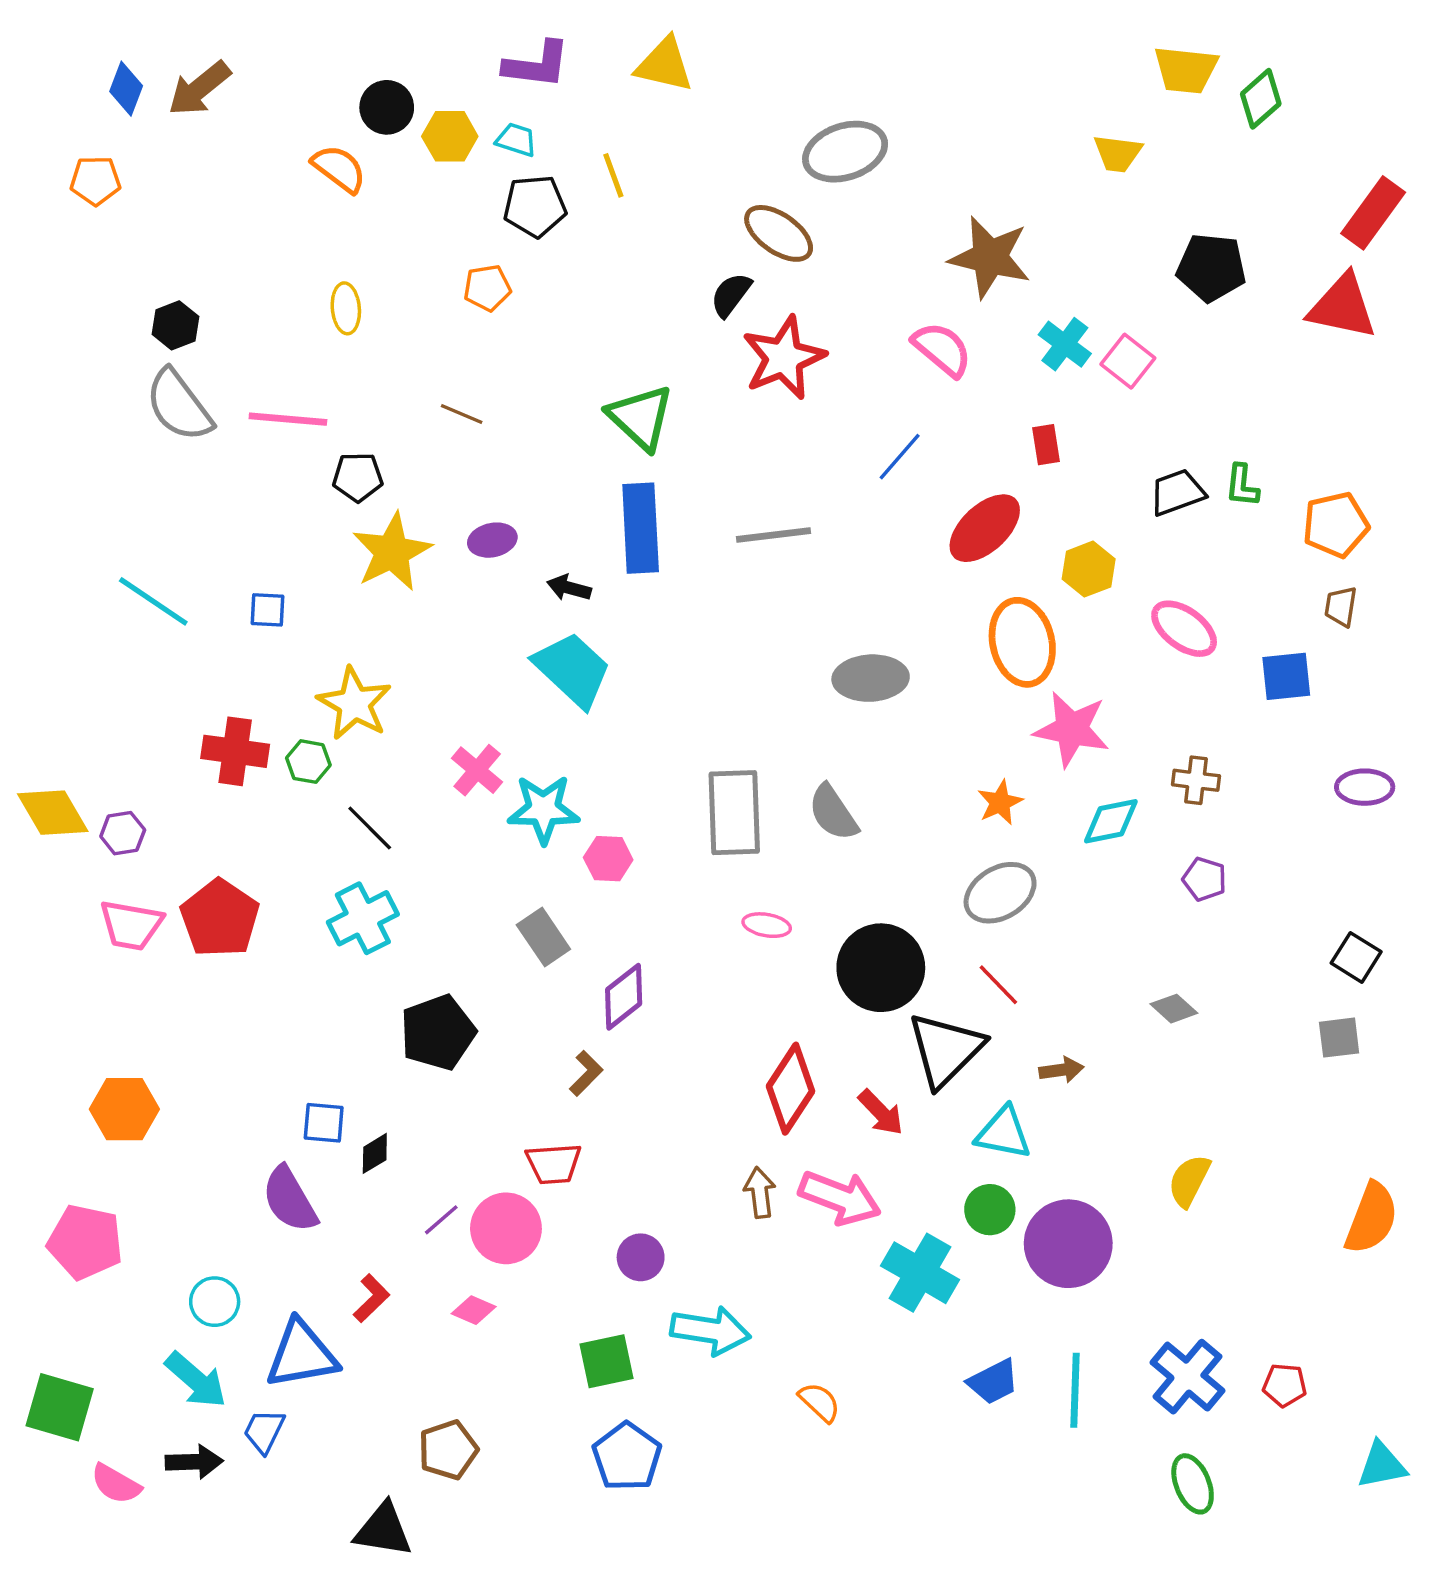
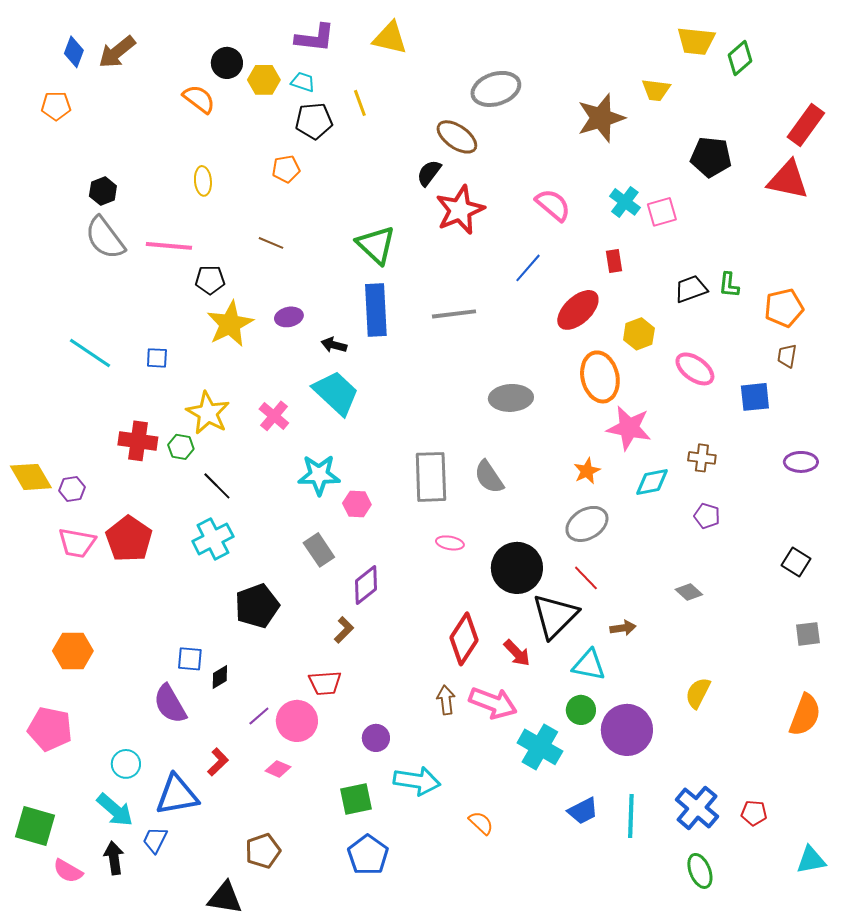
brown star: (990, 257) -> (601, 118), moved, turned -30
pink square: (1128, 361) -> (662, 212), turned 36
pink cross: (477, 770) -> (274, 416), moved
gray square: (1339, 1038) -> (808, 634), moved
black arrow: (194, 1462) -> (114, 858), turned -96

